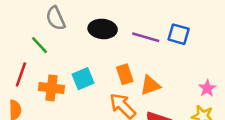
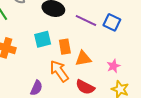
cyan square: (83, 79) -> (43, 39), moved
pink star: (207, 88) -> (114, 66), moved

